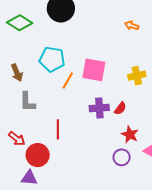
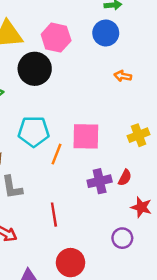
red circle: (38, 155) -> (71, 263), moved
purple circle: (122, 157) -> (122, 238), moved

